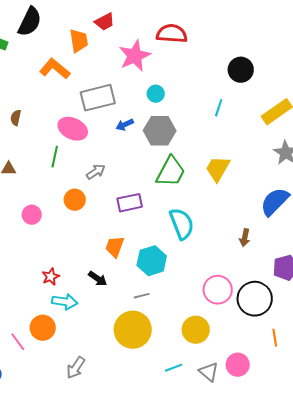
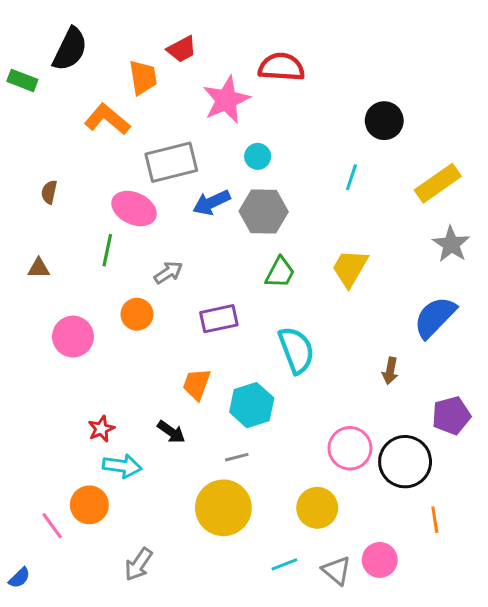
blue arrow: (125, 125) -> (211, 203), size x1.4
green trapezoid: (171, 172) -> (280, 273), size x0.7
pink circle: (32, 215) -> (73, 337), size x1.4

